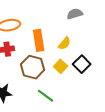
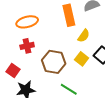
orange rectangle: (39, 40) -> (69, 15), moved

